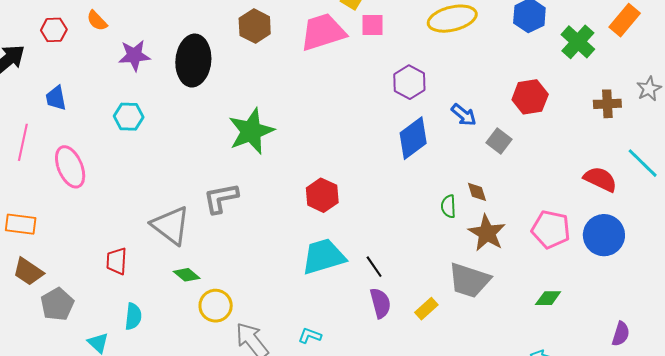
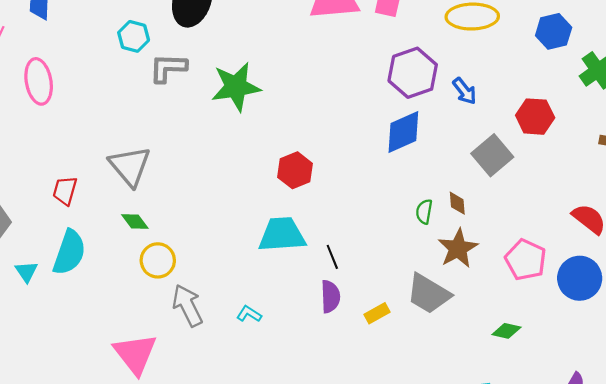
purple hexagon: (409, 82) -> (413, 73), size x1.4
blue arrow: (464, 115) -> (465, 91), moved
cyan hexagon: (129, 117) -> (134, 36), moved
gray square: (499, 141) -> (492, 155), size x1.5
gray L-shape: (221, 198) -> (168, 68), moved
cyan semicircle: (133, 316) -> (69, 252), size x1.6

